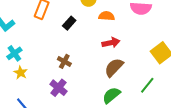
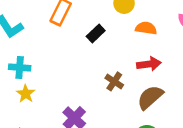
cyan cross: (14, 53) -> (20, 67), turned 35
brown cross: (64, 61) -> (114, 81), moved

